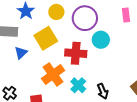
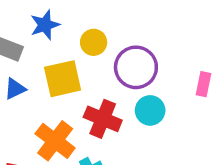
orange cross: (53, 74) -> (55, 141), turned -35

